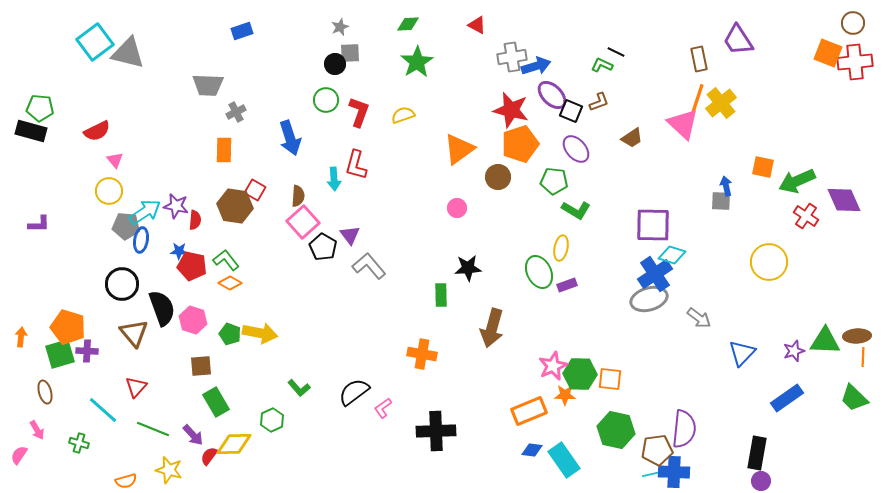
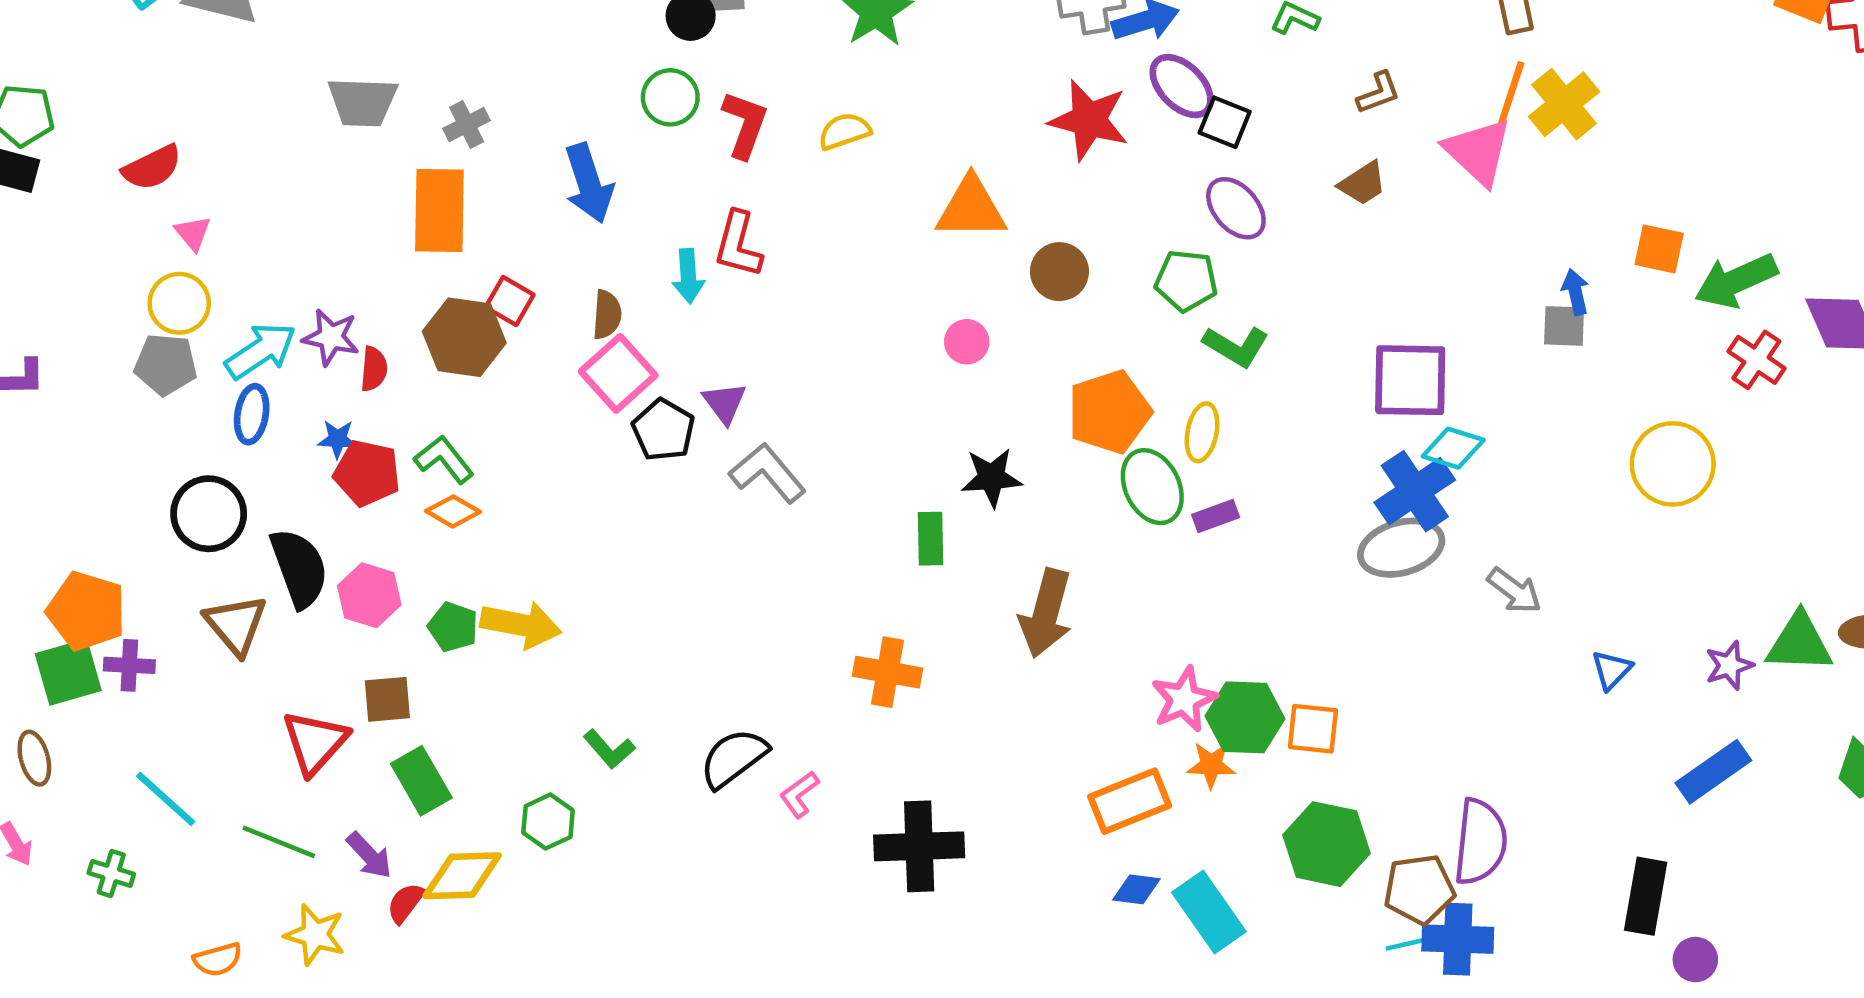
gray trapezoid: (208, 85) -> (362, 102), moved
brown L-shape: (599, 102) -> (1379, 93), moved
orange pentagon: (520, 144) -> (1109, 412), moved
orange triangle: (459, 149) -> (971, 208), turned 36
orange rectangle: (224, 150) -> (439, 211), size x1.5
gray pentagon: (126, 226) -> (166, 364), moved
blue triangle: (742, 353) -> (1612, 670), size x0.7
red triangle: (136, 387) -> (315, 742), moved, size x1.4
purple circle: (761, 481) -> (1695, 960), moved

